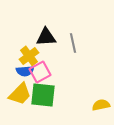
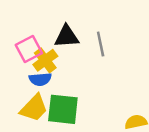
pink square: (40, 72) -> (29, 49), moved

